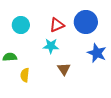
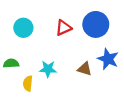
cyan star: (51, 46) -> (48, 69), moved
brown triangle: (64, 69) -> (85, 69), moved, turned -40

